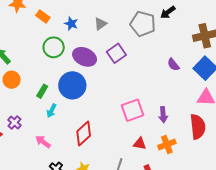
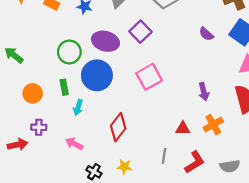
green circle: (54, 47) -> (69, 52), moved
orange circle: (12, 80) -> (33, 93), moved
green rectangle: (42, 91) -> (64, 87), turned -32
pink square: (132, 110) -> (149, 77), moved
purple cross: (14, 123) -> (39, 127), turned -32

